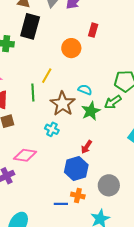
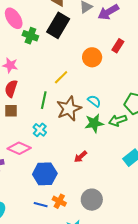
green line: (33, 93) -> (44, 100), moved
cyan cross: (52, 129) -> (40, 130), moved
blue hexagon: (76, 168) -> (45, 174), moved

